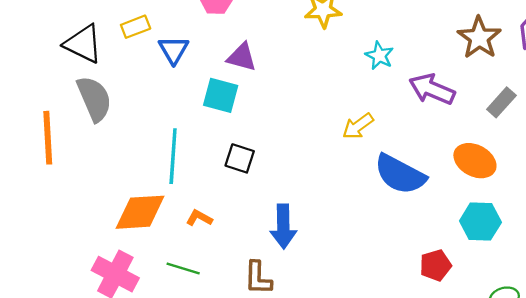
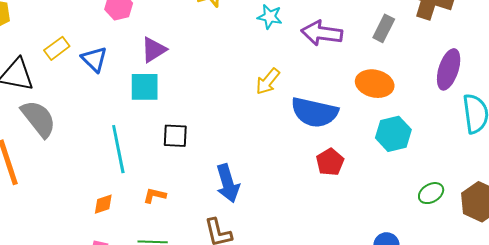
purple triangle: (242, 57) -> (154, 50), turned -32
orange diamond: (140, 212) -> (103, 204), size x0.5
red pentagon: (435, 265) -> (330, 162), moved

